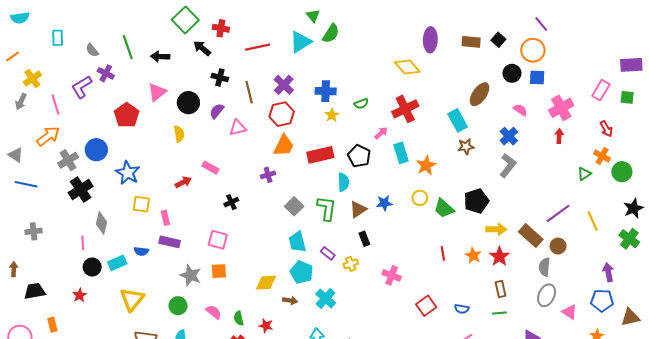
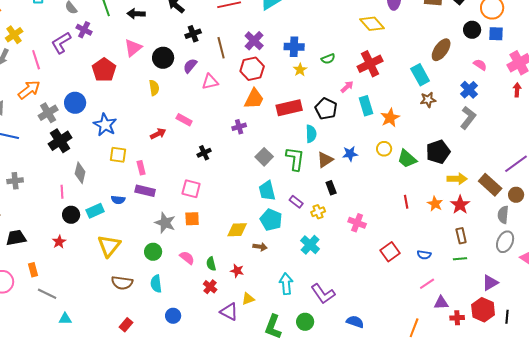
black cross: (220, 77) -> (193, 34), turned -35
cyan cross: (326, 298) -> (310, 245), moved

